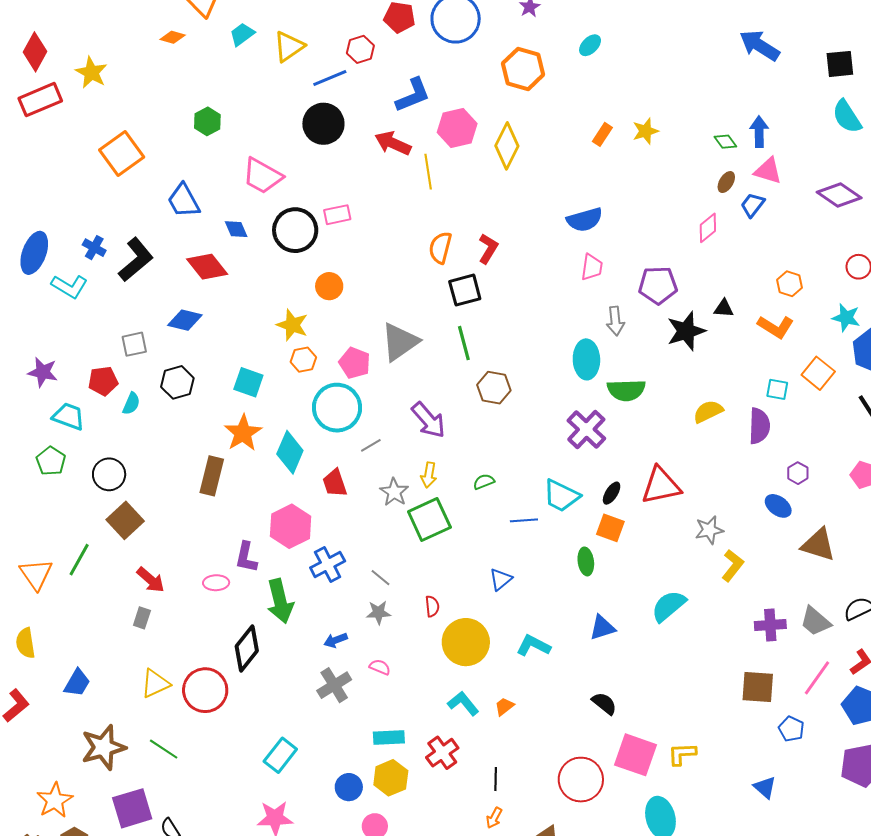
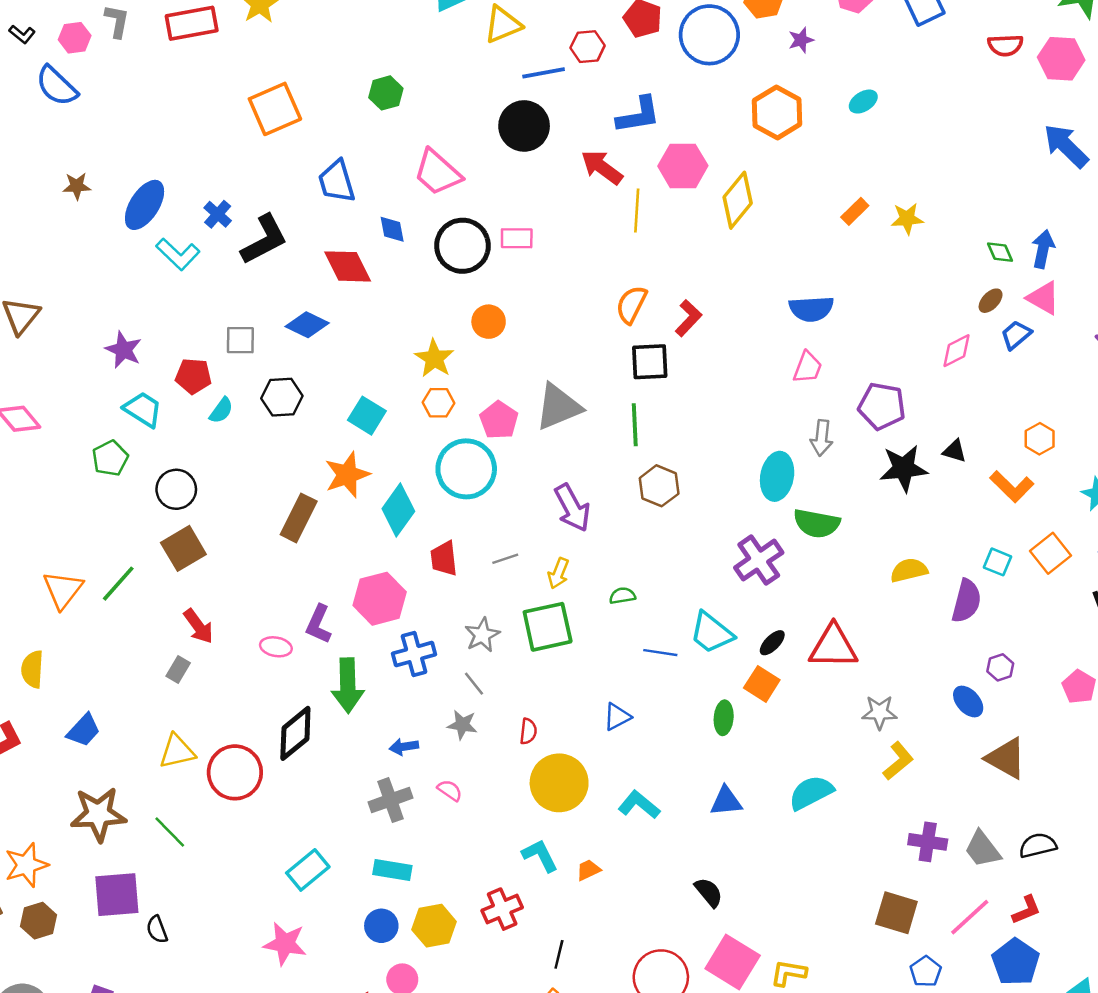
gray line: (371, 445) -> (505, 559), moved
gray star: (394, 492) -> (482, 635), moved
cyan rectangle: (389, 738) -> (392, 870), moved

